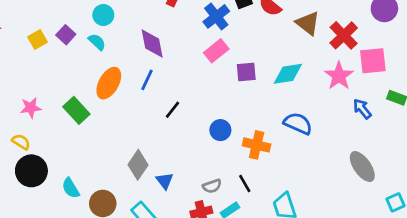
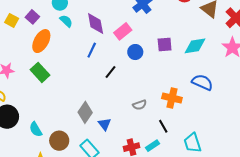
yellow square: (38, 39) -> (12, 20), turned -32
cyan semicircle: (97, 42) -> (66, 21), moved
pink rectangle: (216, 51) -> (123, 31), moved
orange ellipse: (109, 83) -> (41, 41), moved
blue circle: (220, 130) -> (135, 52), moved
gray semicircle: (212, 186) -> (140, 105), moved

